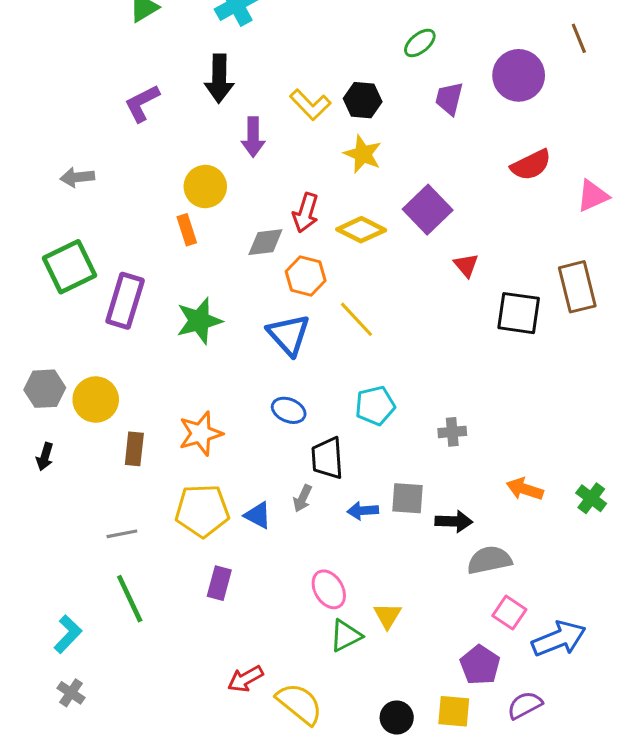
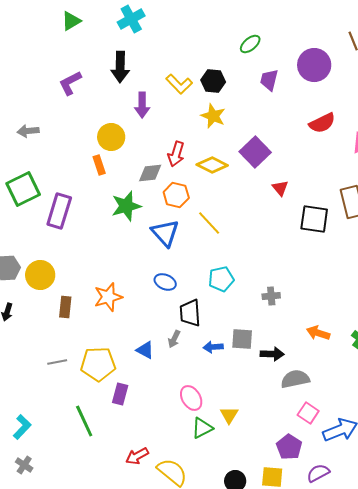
green star: (199, 321) -> (126, 206), moved
yellow pentagon: (202, 511) -> (98, 364), moved
green line: (130, 599) -> (84, 421), moved

